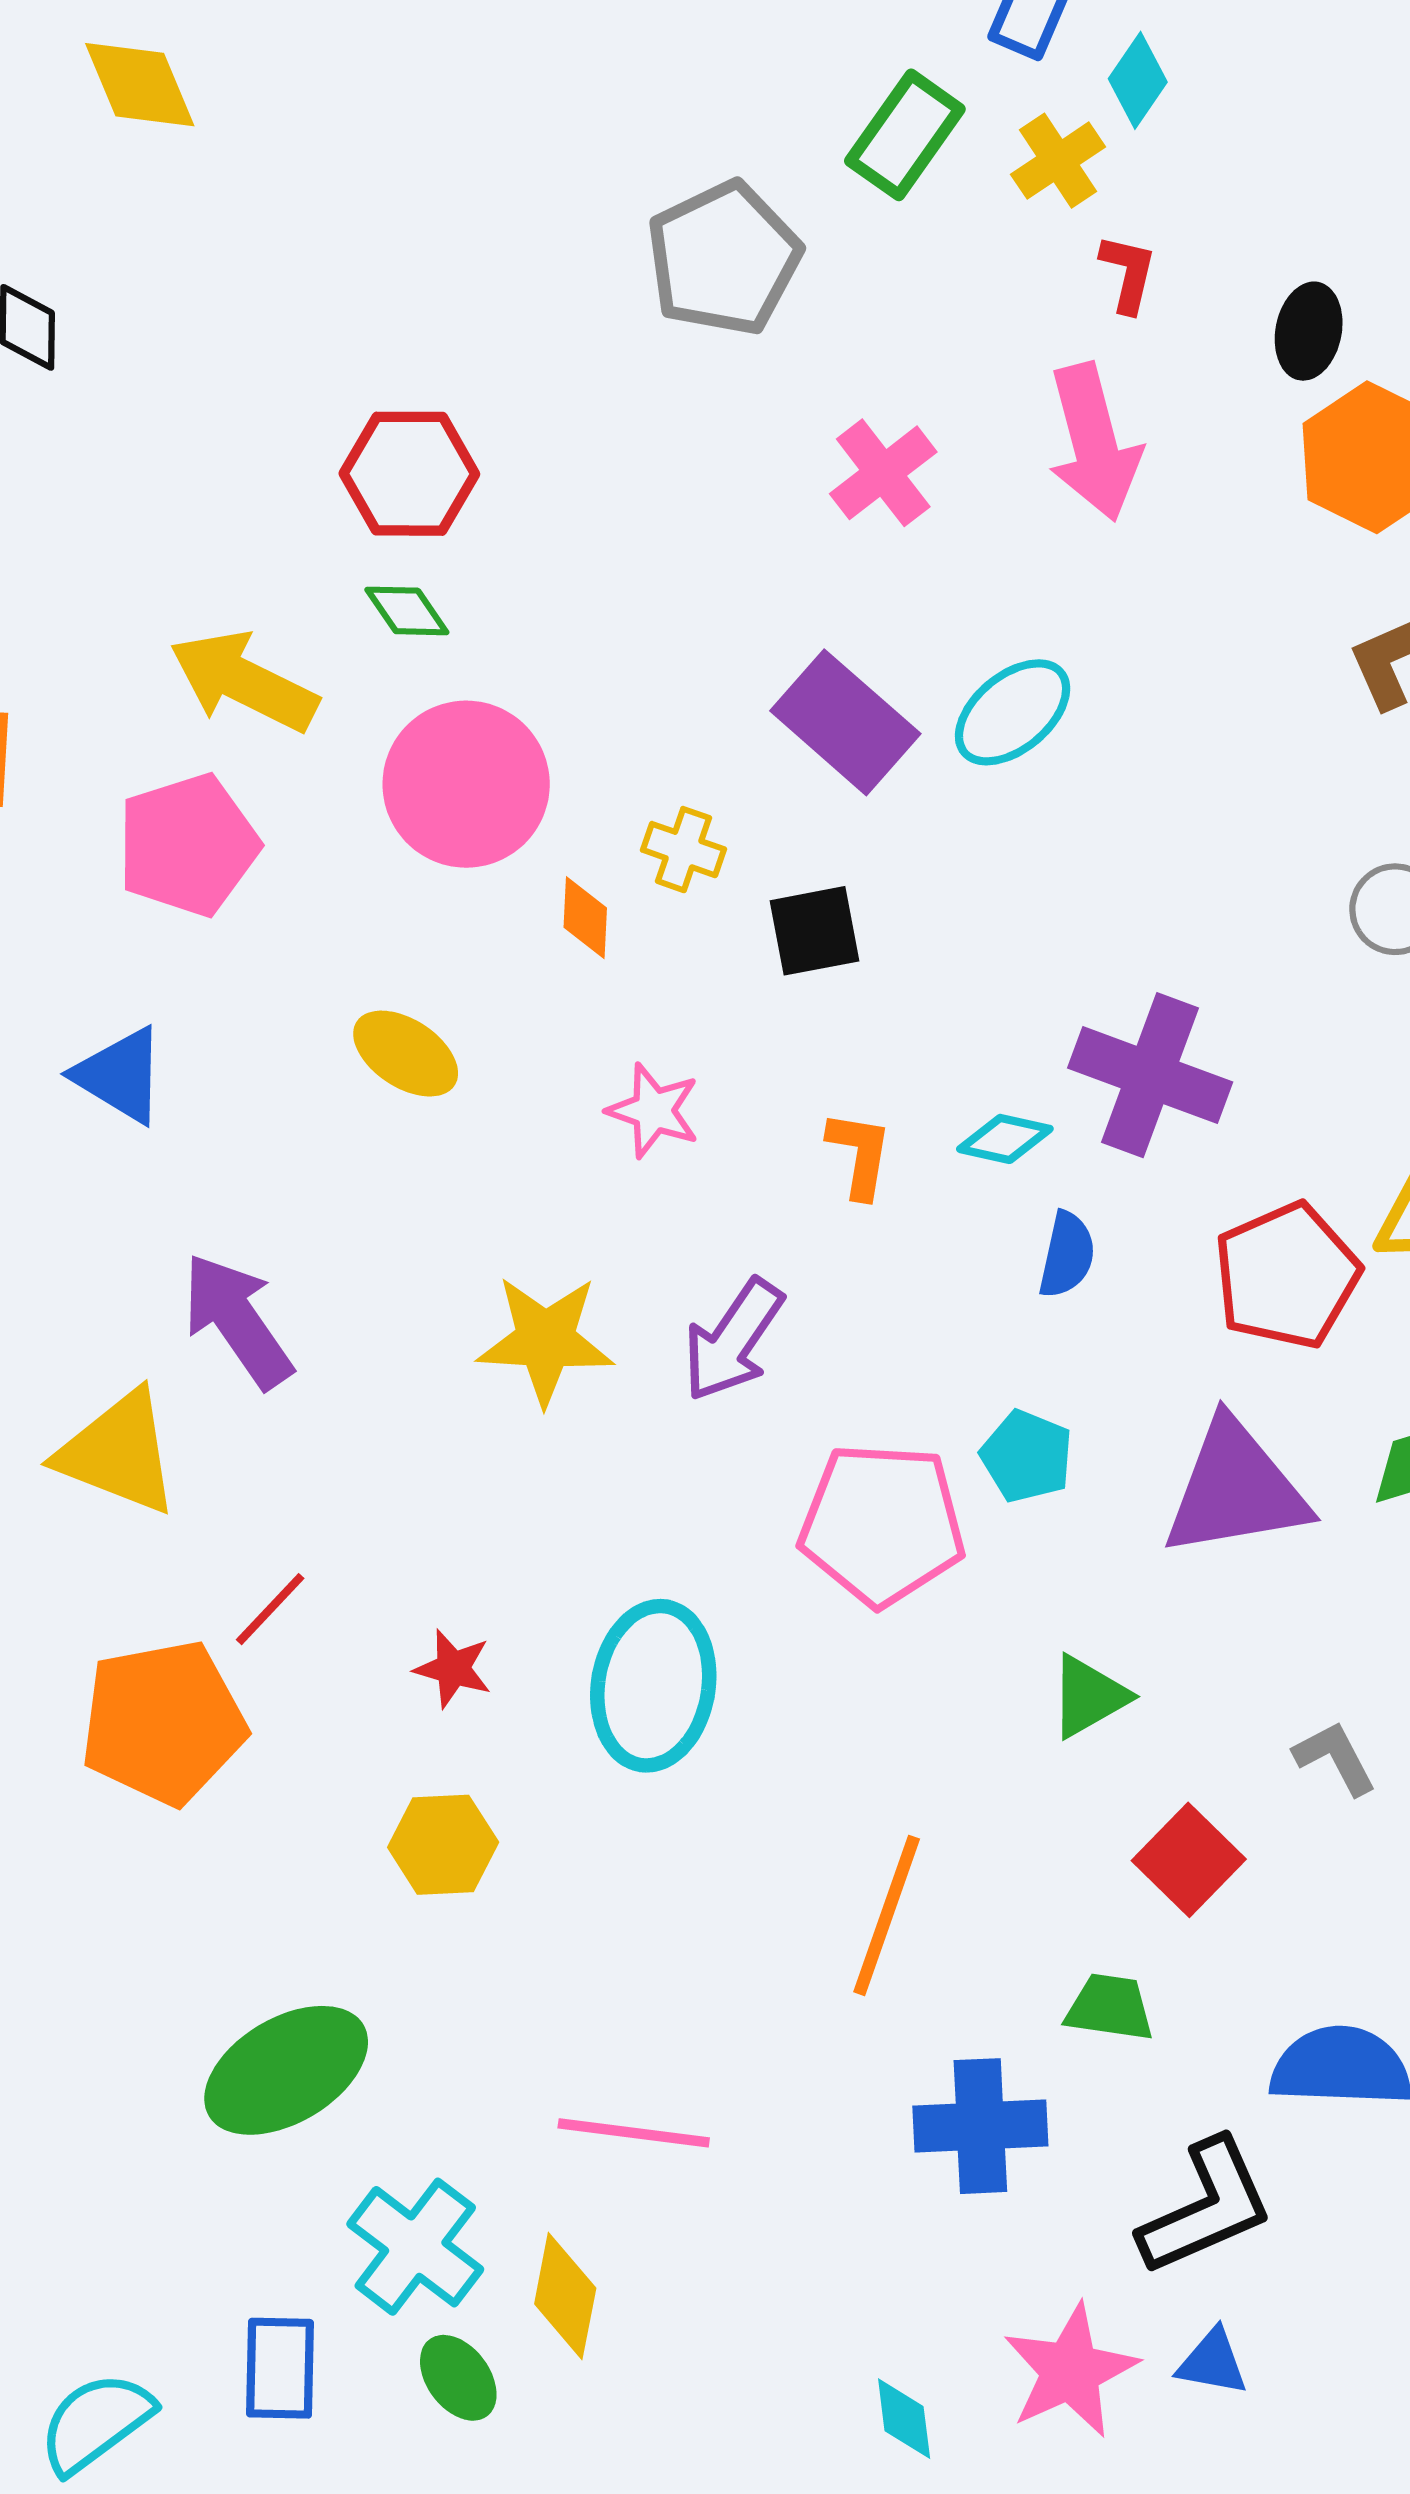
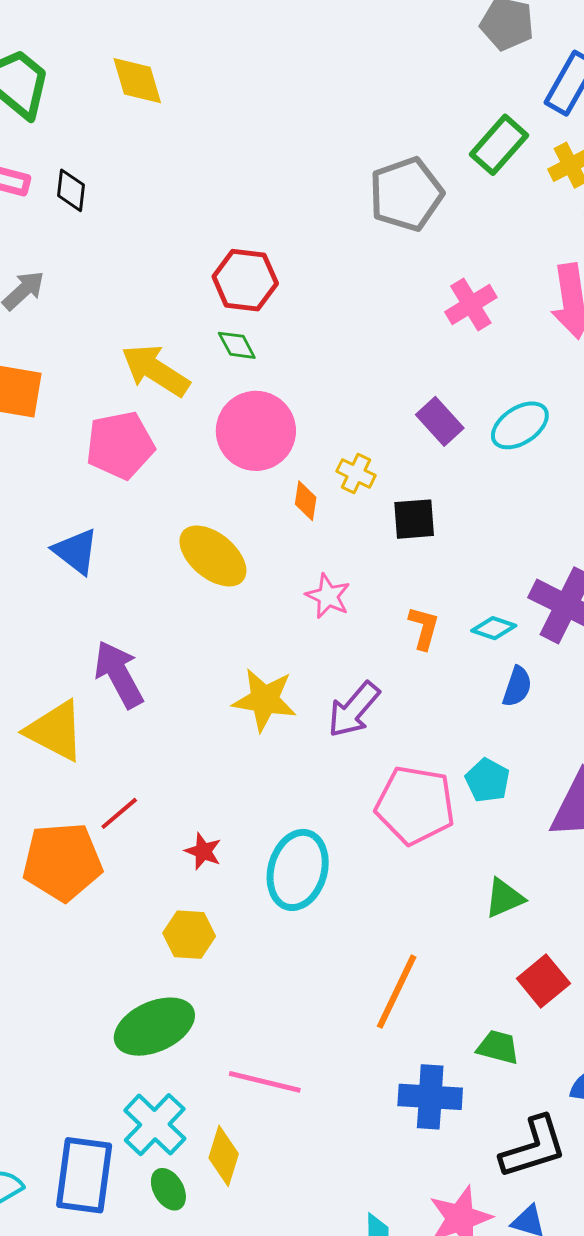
purple rectangle: (845, 722) -> (440, 421), size x0.7
yellow ellipse: (406, 1054) -> (213, 556), size x1.4
green ellipse: (286, 2070) -> (154, 1027), moved
blue rectangle: (280, 2368) -> (84, 1175), size x1.5

